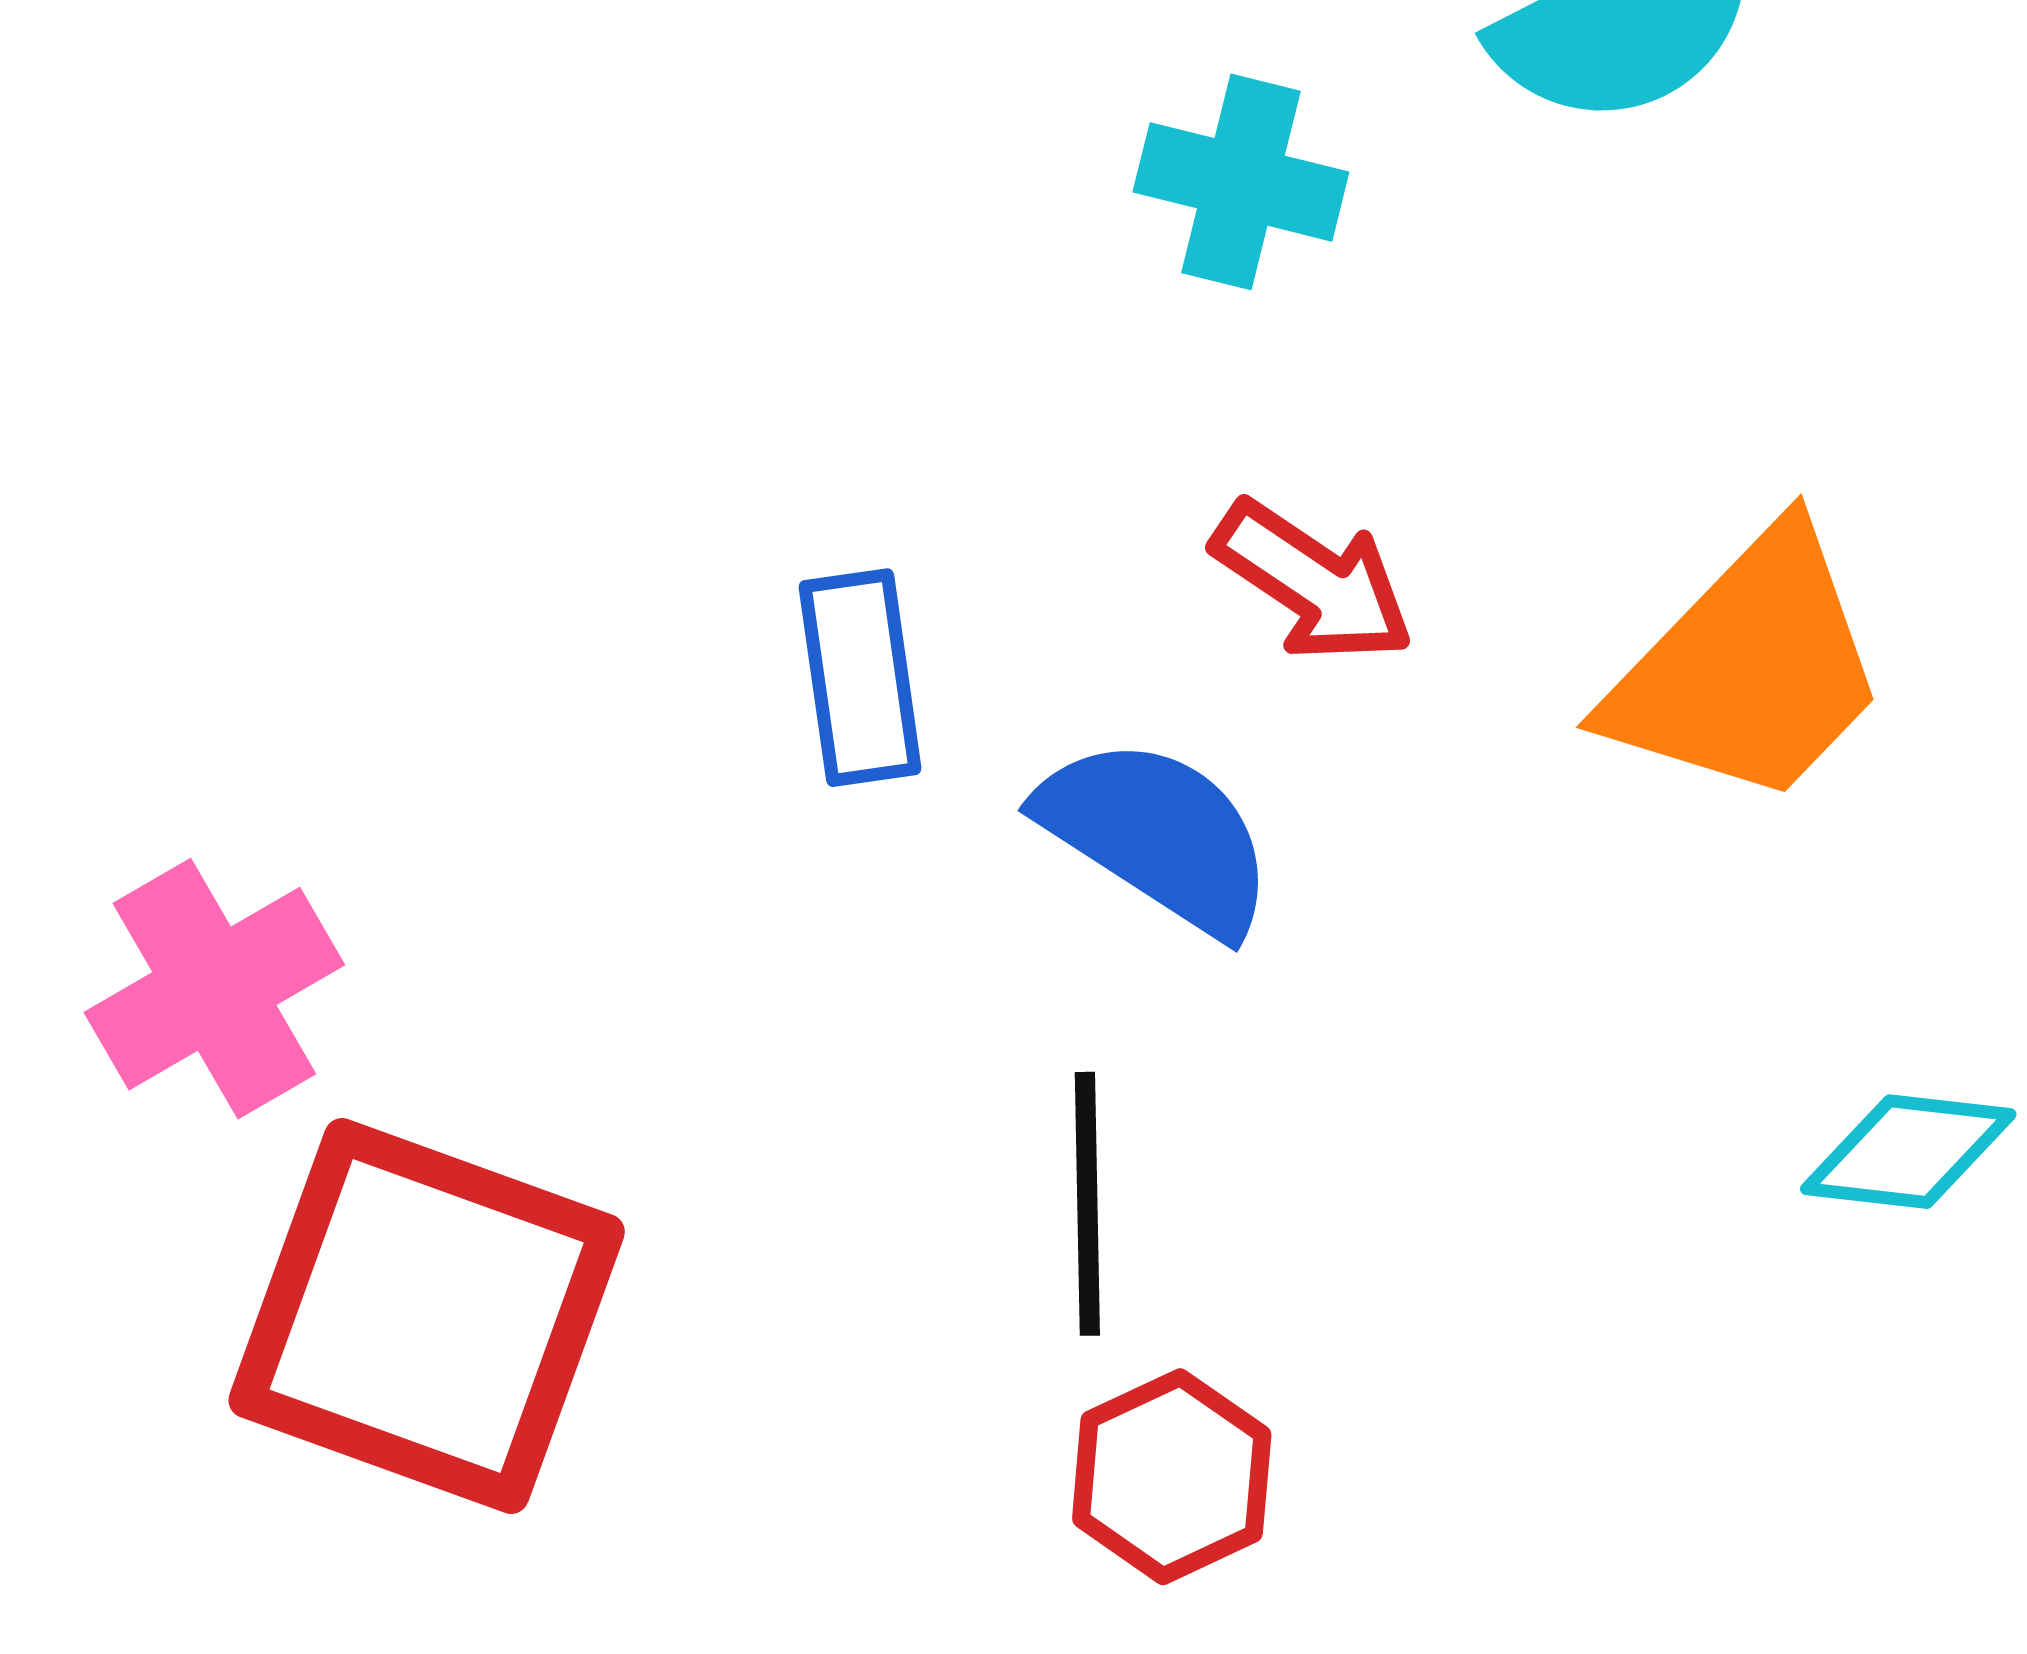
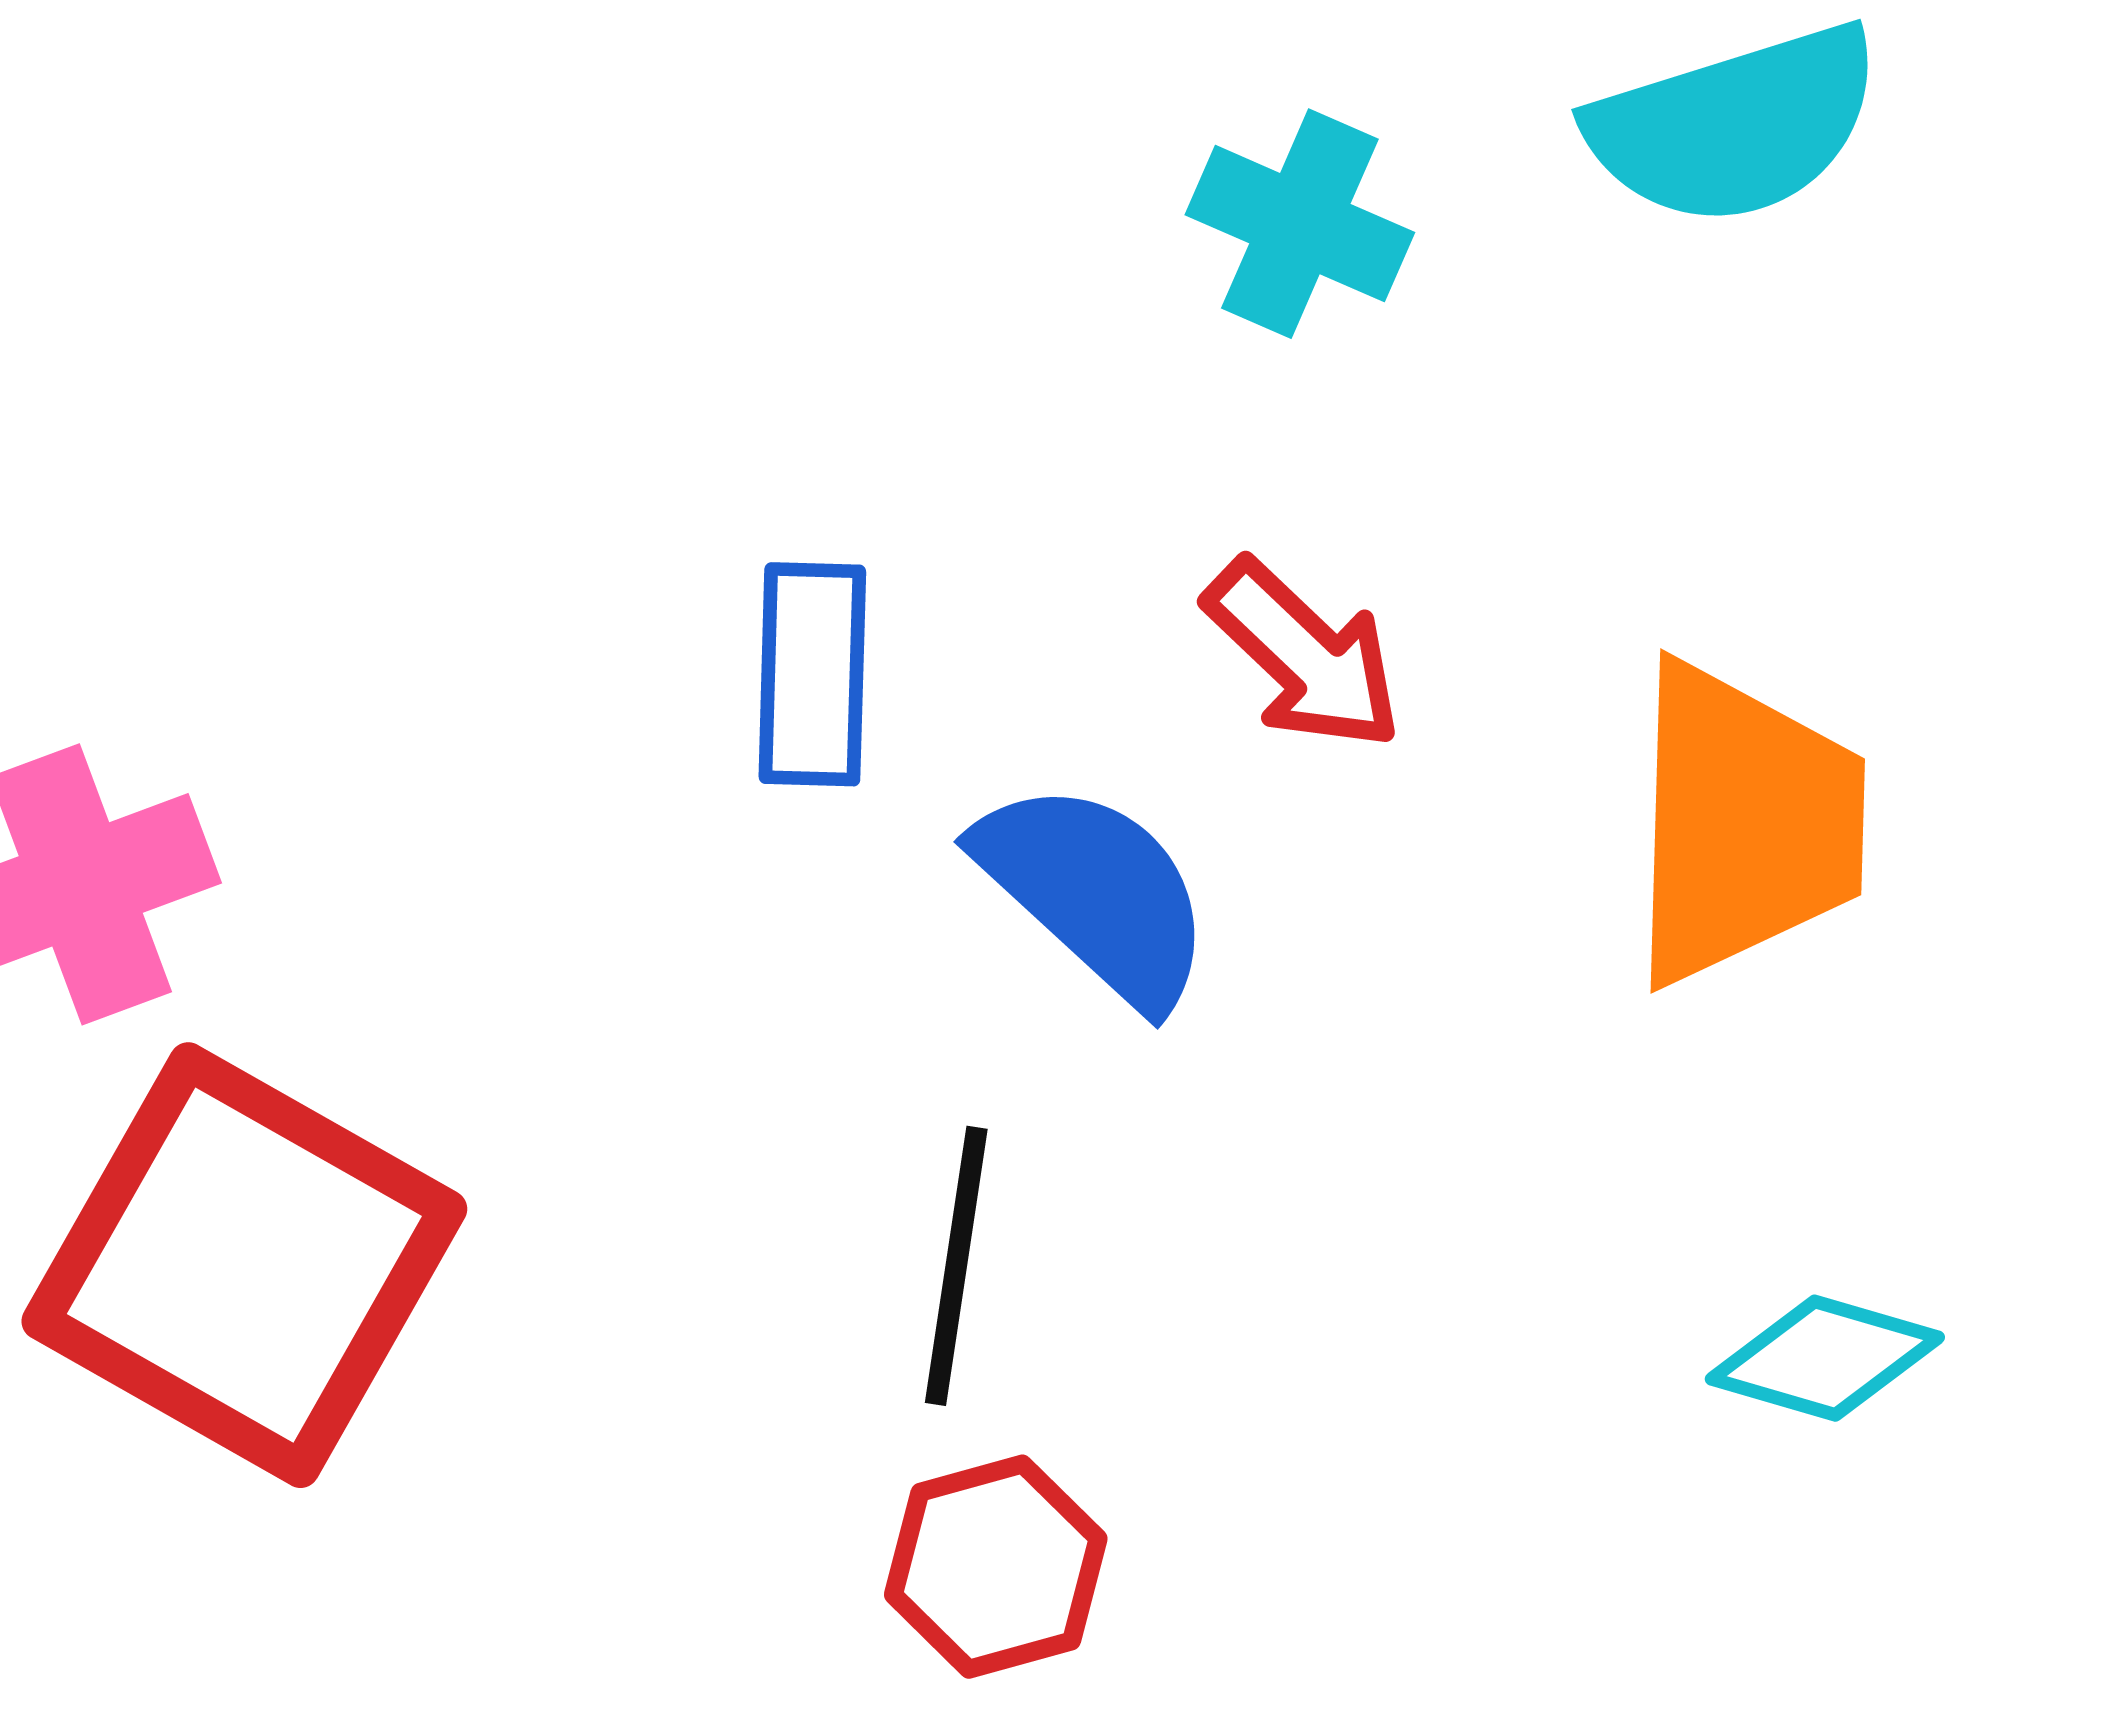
orange trapezoid: (1749, 668) -> (1744, 824), turned -52

